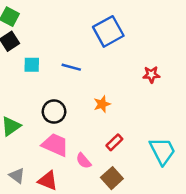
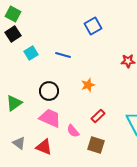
blue square: (108, 31) -> (93, 26), size x0.7
cyan square: (32, 65) -> (31, 53), turned -32
brown square: (112, 178) -> (96, 145), turned -30

